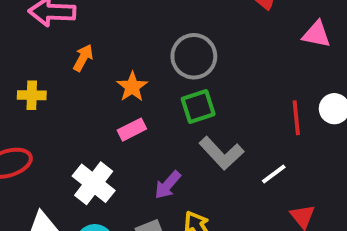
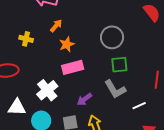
orange star: (132, 87) -> (67, 44), moved
green square: (198, 106) -> (119, 65), moved
pink rectangle: (132, 130) -> (73, 67), size x1.5

